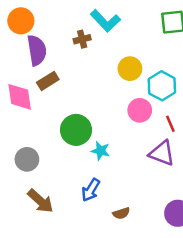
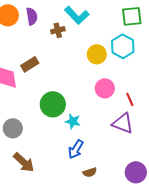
purple semicircle: (37, 50) -> (32, 16), moved, size x0.7
cyan hexagon: (162, 86) -> (123, 46), moved
blue arrow: (91, 190) -> (76, 149), moved

